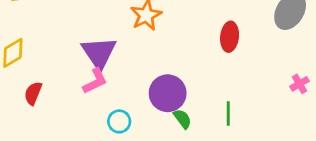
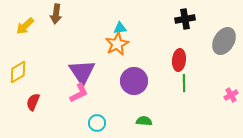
purple circle: (168, 93) -> (134, 81), moved
green line: (228, 113) -> (184, 83), moved
green semicircle: (182, 119) -> (144, 121), turned -49

